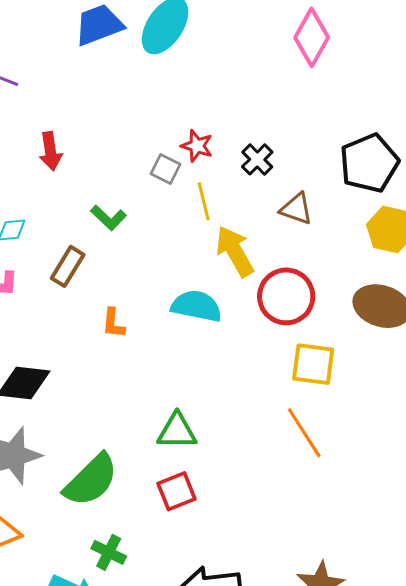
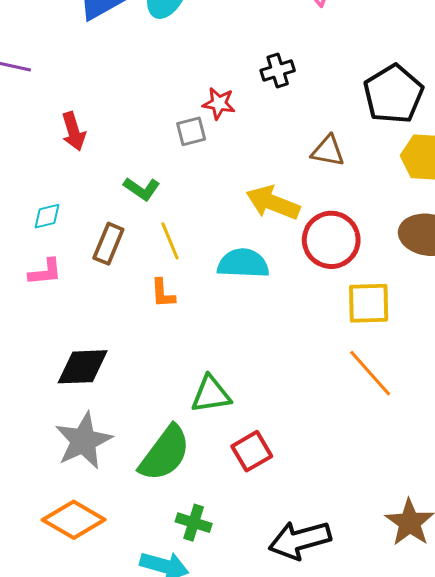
black cross: (257, 159) -> (278, 71), moved, turned 36
gray square: (166, 169) -> (191, 131), turned -32
yellow line: (204, 201) -> (170, 241), moved
yellow arrow: (235, 251) -> (273, 203), turned -30
green triangle: (177, 431) -> (211, 394), moved

